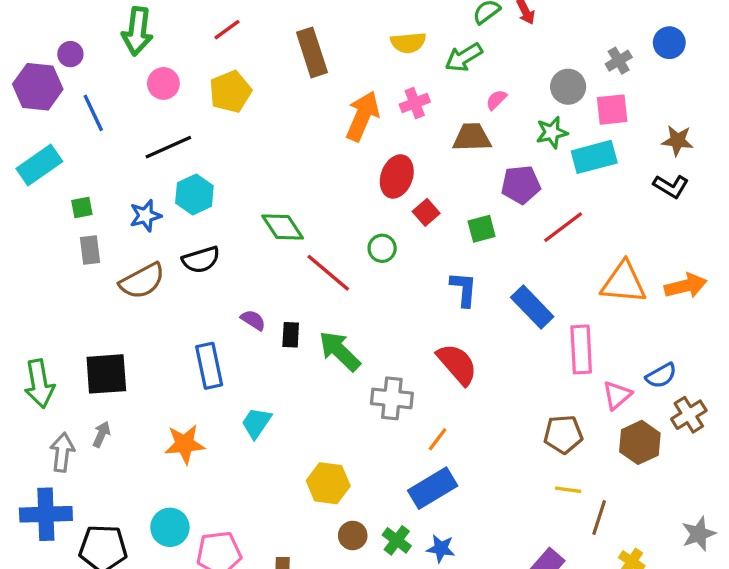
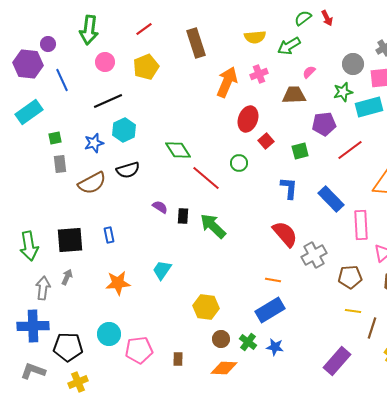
blue rectangle: (209, 366) -> (109, 235), moved, size x0.6
gray cross: (392, 398) -> (314, 255), moved, turned -35
orange line: (438, 439) -> (273, 280), turned 63

